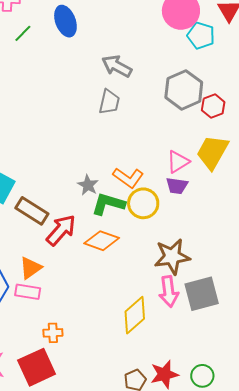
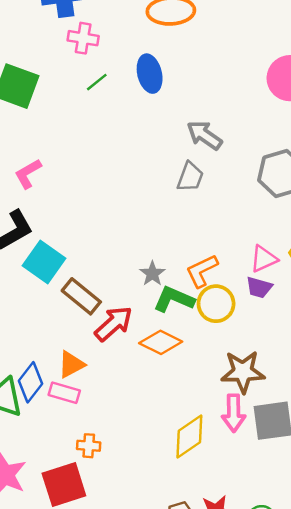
orange L-shape: (128, 178) -> (202, 271), turned 112

